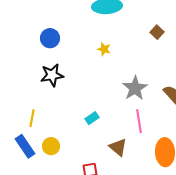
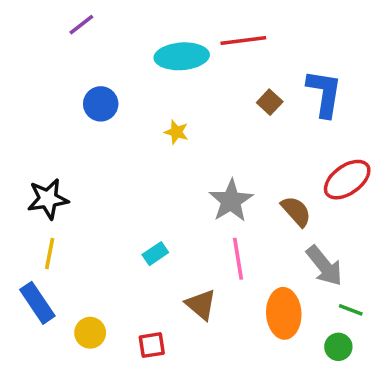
blue circle: (50, 38) -> (101, 104), moved
black star: (52, 75) -> (48, 199), moved
yellow circle: (51, 146) -> (90, 333), moved

